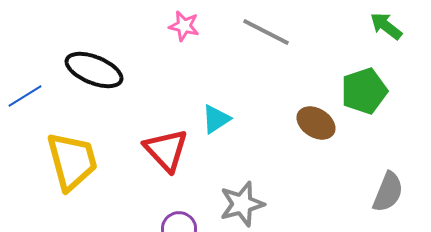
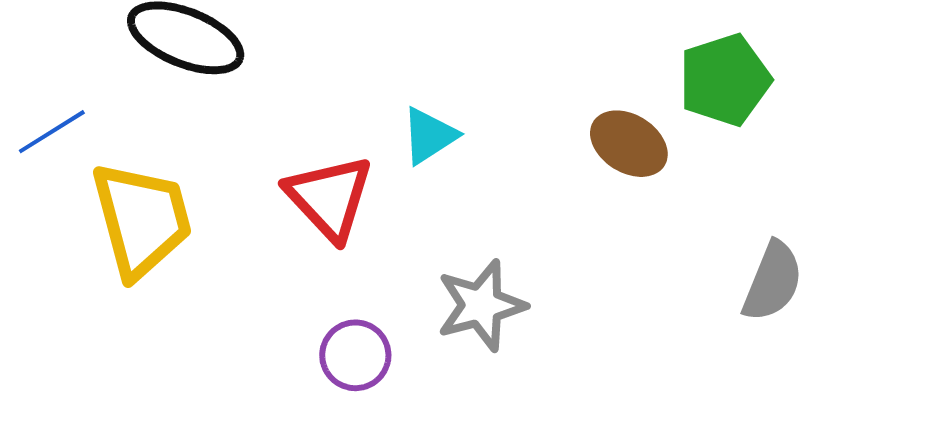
blue line: (25, 96) -> (52, 132), moved

